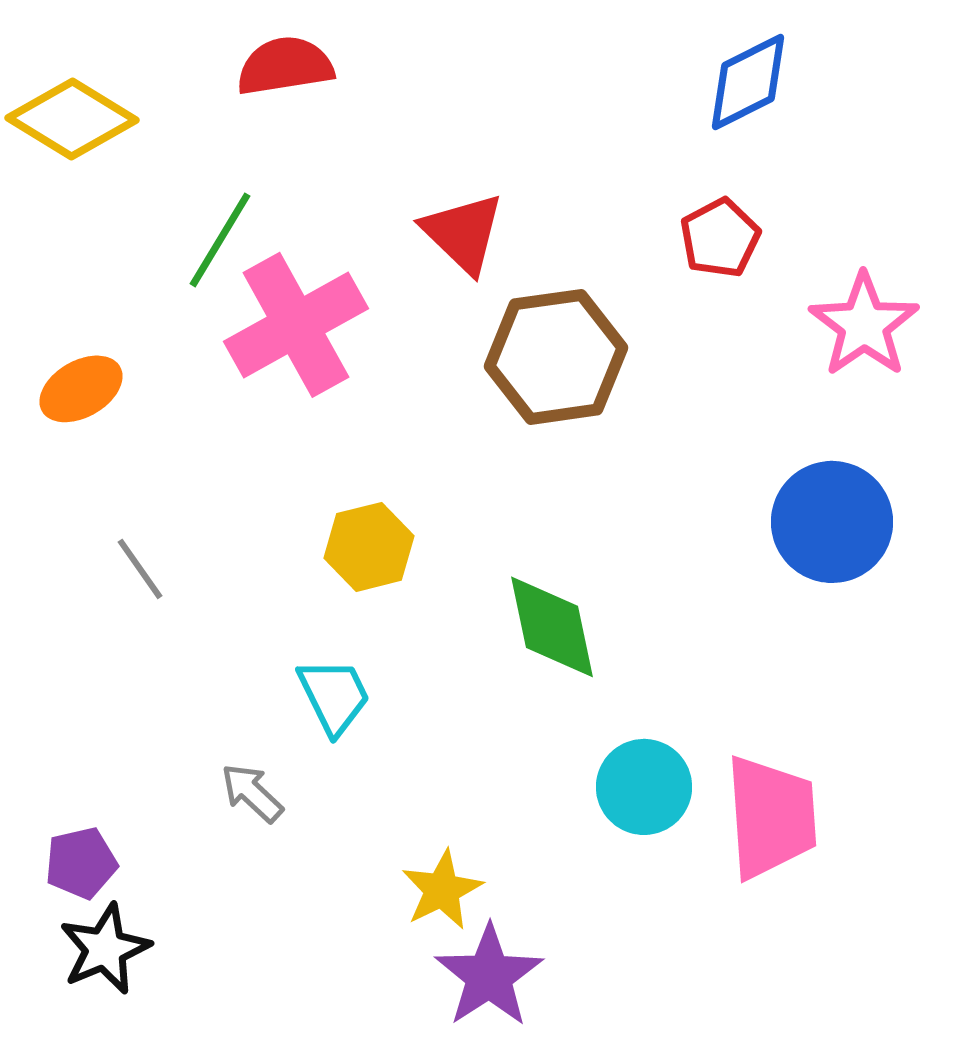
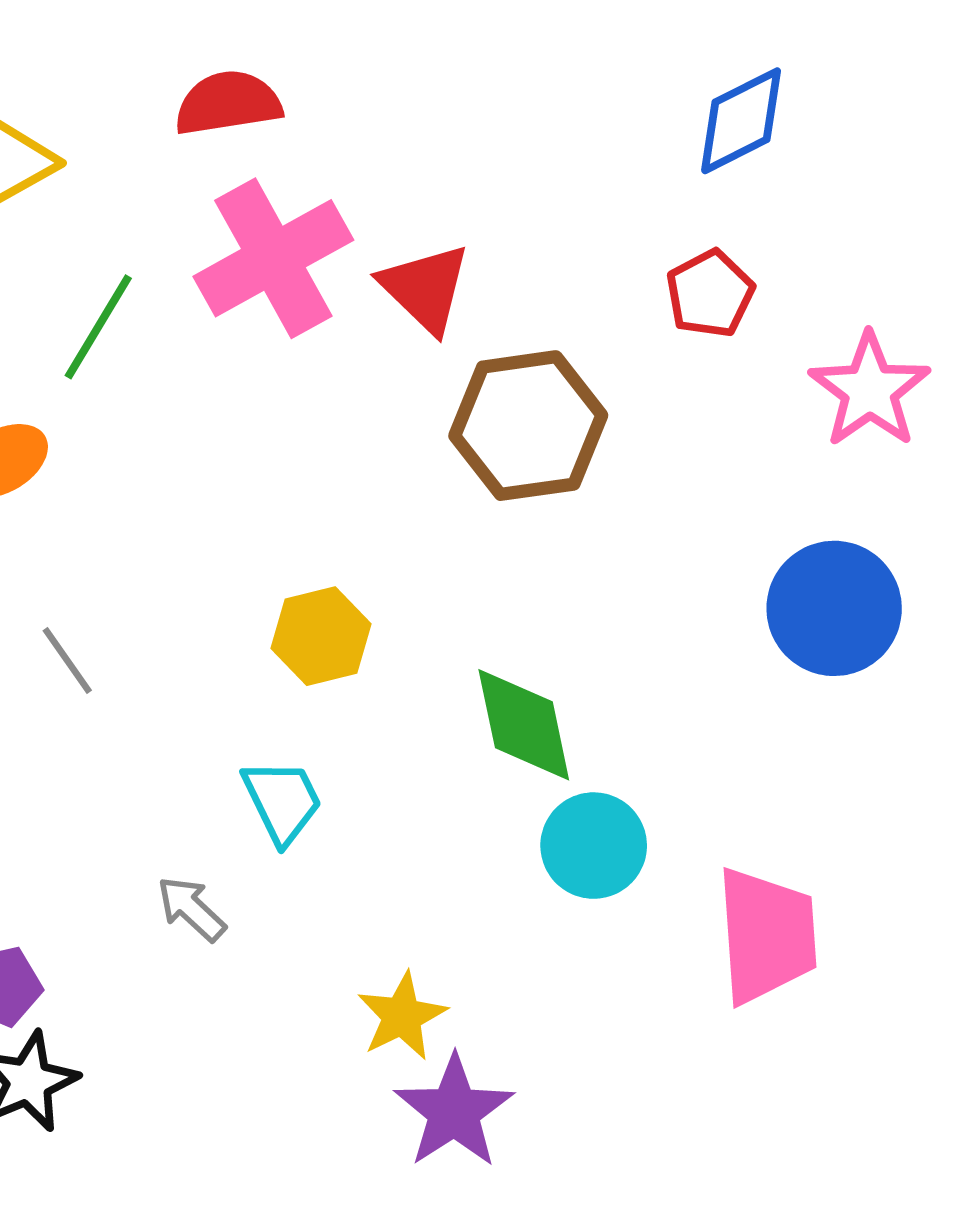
green line: (220, 240) -> (98, 327), moved
pink cross: (296, 325) -> (273, 258), moved
cyan circle: (644, 787) -> (594, 846), moved

